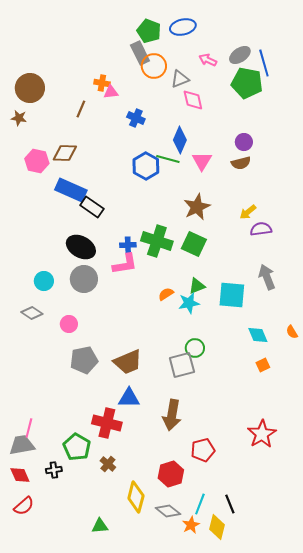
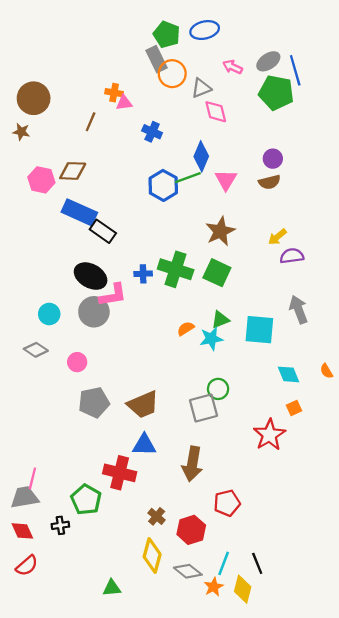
green line: (168, 159) -> (188, 178), turned -35
pink L-shape: (125, 264) -> (113, 295), moved
red star: (262, 434) -> (269, 435), moved
brown cross: (108, 464) -> (157, 516), moved

